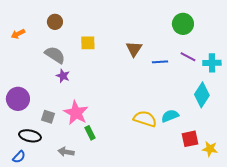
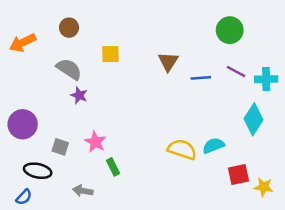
orange arrow: (18, 34) -> (23, 43), size x1.5
pink star: (76, 113) -> (95, 142), size x0.7

